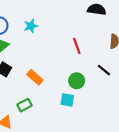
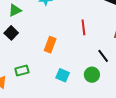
orange rectangle: (35, 77) -> (50, 45), moved, turned 56
green circle: (77, 81) -> (92, 75), moved

